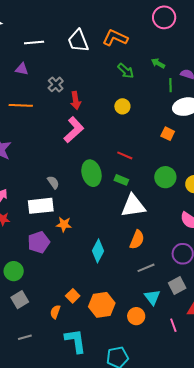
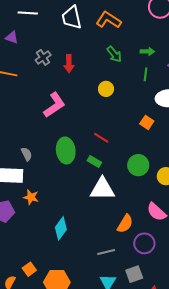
green arrow: (158, 63) -> (147, 51), turned 144
green line: (170, 85) -> (146, 74), moved
red arrow: (76, 100) -> (69, 64), moved
orange semicircle: (137, 240) -> (125, 224), moved

